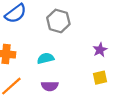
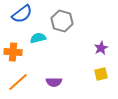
cyan semicircle: (46, 58) -> (38, 38), moved

